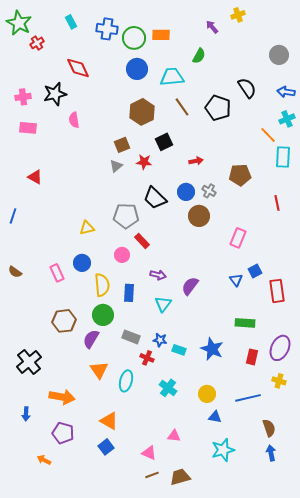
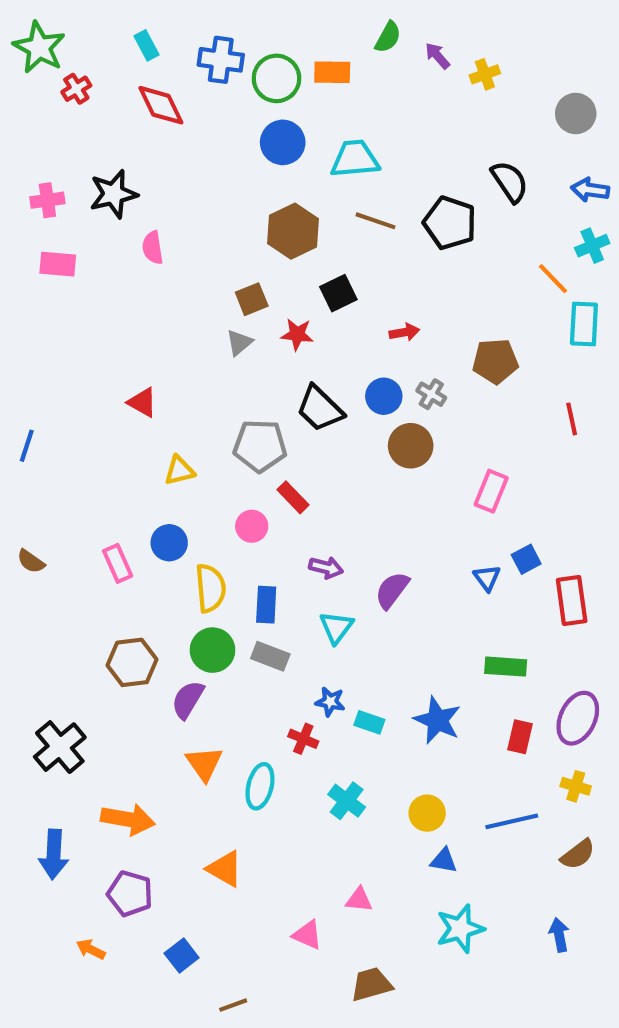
yellow cross: (238, 15) -> (485, 74), moved
green semicircle: (199, 56) -> (388, 37), moved
red diamond: (78, 68) -> (161, 105), moved
brown line: (182, 107) -> (376, 221), turned -36
red triangle: (35, 177) -> (142, 402), moved
gray rectangle: (131, 337) -> (270, 656), moved
blue arrow: (26, 414) -> (54, 854), size x1.6
brown semicircle: (269, 428) -> (578, 854), moved, turned 72
blue square: (106, 447) -> (182, 955), moved
brown line: (152, 475) -> (233, 1005), moved

